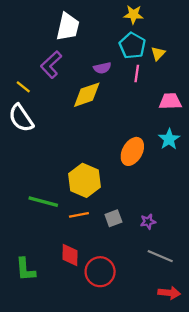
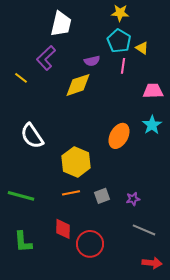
yellow triangle: (158, 53) -> (142, 48), turned -40
white semicircle: (21, 118) -> (32, 136), moved
green line: (43, 202) -> (21, 196), moved

